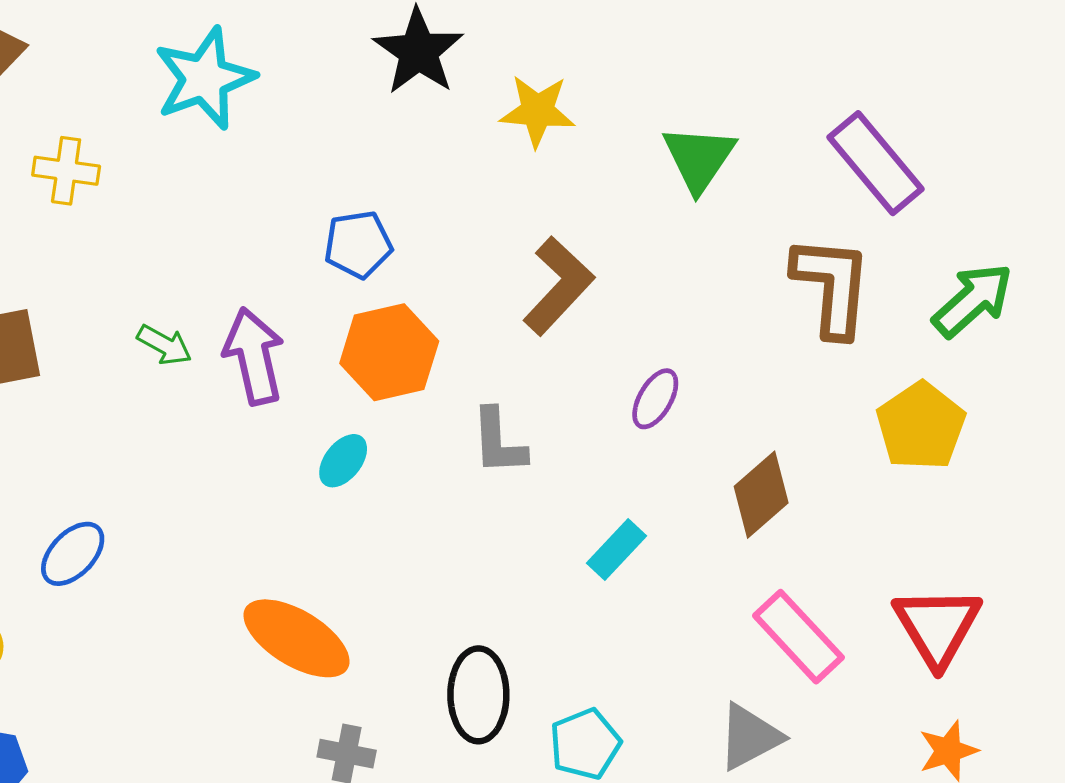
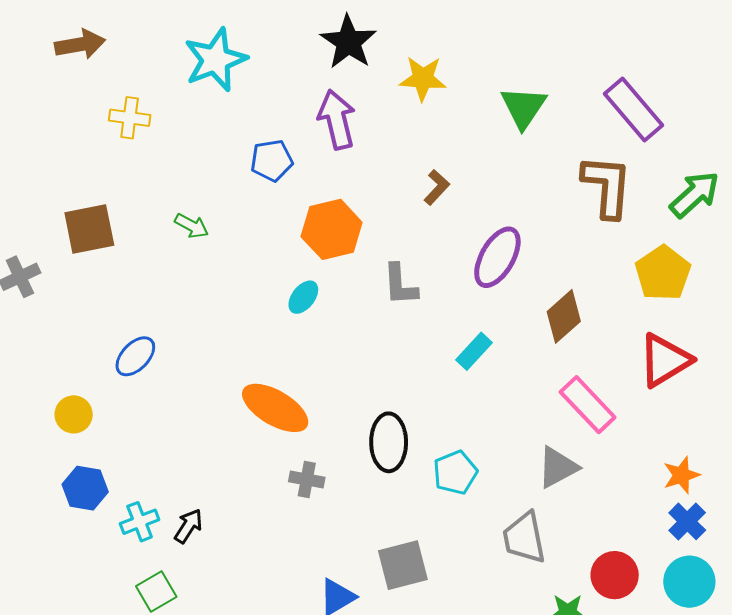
blue pentagon: (358, 244) -> (272, 160), moved
brown L-shape: (558, 286) -> (437, 187), size x0.6
purple arrow: (254, 356) -> (337, 120), moved
purple ellipse: (655, 399) -> (497, 257), size x1.6
red triangle: (937, 626) -> (665, 360), moved, turned 30

